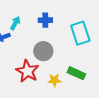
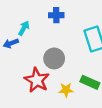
blue cross: (45, 20) -> (56, 15), moved

